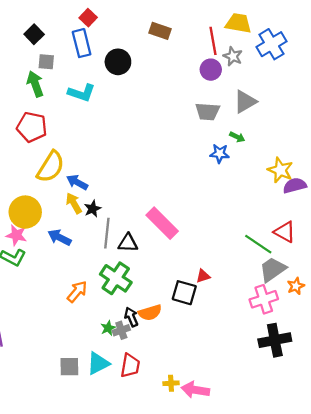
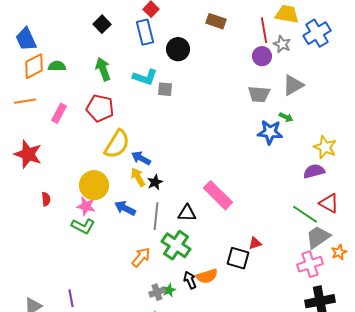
gray square: (46, 62) -> (165, 89), moved
blue star: (220, 154) -> (270, 132), size x1.4
purple semicircle: (295, 186) -> (314, 171), moved
gray line: (107, 233) -> (156, 216), moved
gray cross: (121, 330) -> (157, 292), moved

